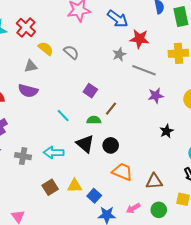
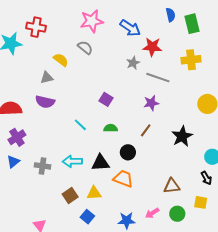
red cross: (26, 27) -> (36, 27), moved, turned -30
gray semicircle: (71, 52) -> (85, 47), moved
purple star: (156, 96) -> (151, 103), moved
brown line: (111, 109) -> (146, 130), moved
black star: (167, 131) -> (182, 136), size x1.5
black triangle: (85, 144) -> (100, 163), moved, turned -42
orange trapezoid: (122, 172) -> (123, 179), moved
blue square: (94, 196) -> (87, 217), moved

